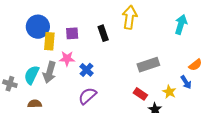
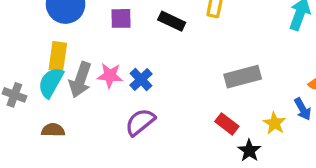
black rectangle: (103, 33) -> (172, 21), turned -49
yellow rectangle: (49, 41) -> (58, 56), moved
pink star: (67, 59) -> (110, 76), moved

